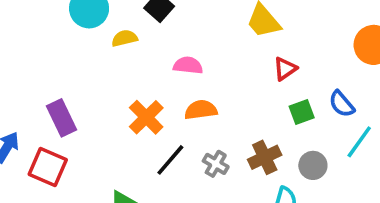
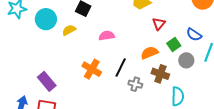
orange semicircle: (201, 110) -> (149, 53), moved
brown cross: (265, 157) -> (160, 74), turned -30
black line: (170, 160) -> (121, 67), moved
gray circle: (313, 165) -> (186, 60), moved

